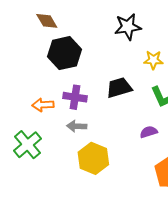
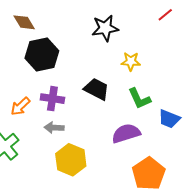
black trapezoid: (119, 88) -> (97, 89), turned 44
orange arrow: (43, 105) -> (20, 106), turned -40
purple semicircle: (149, 132) -> (126, 133), size x1.6

